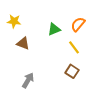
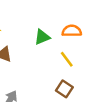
orange semicircle: (78, 24) -> (72, 31), turned 49

